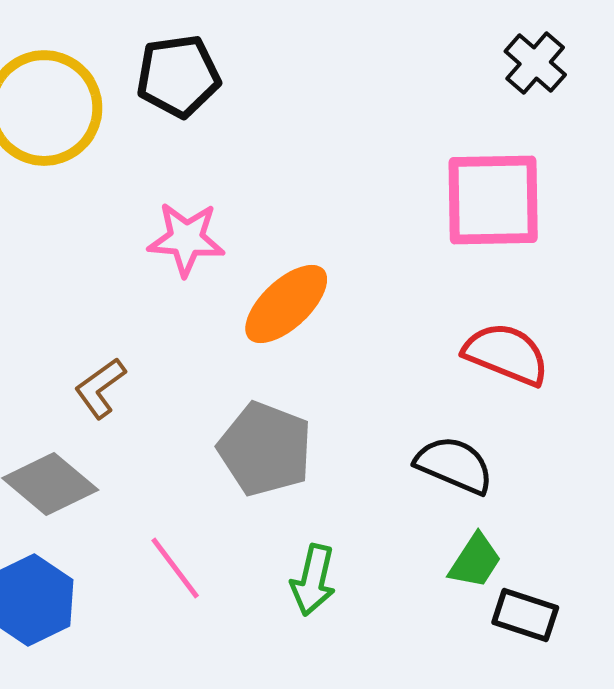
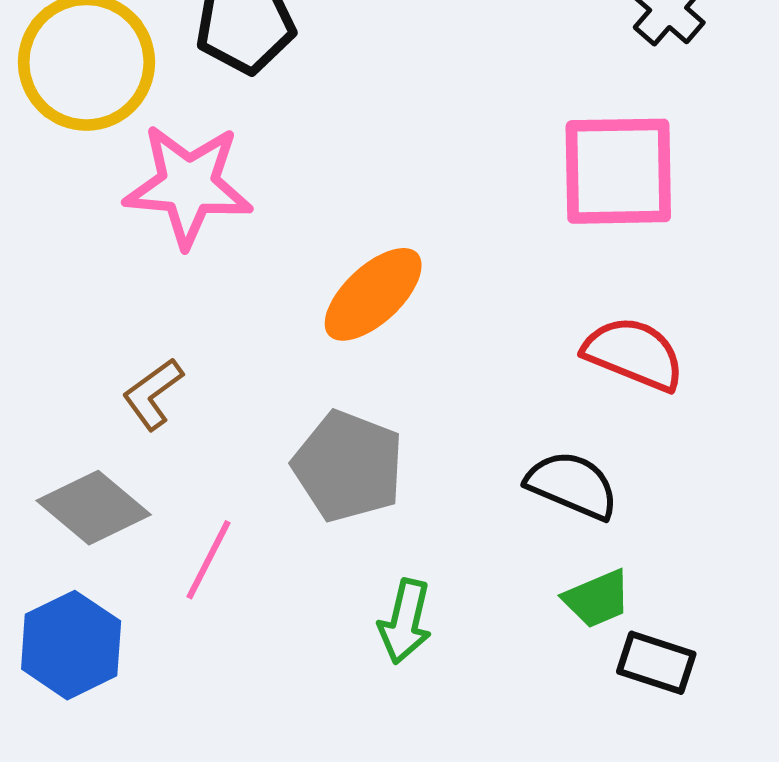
pink star: (186, 239) -> (188, 185), moved, size x1.4
green trapezoid: (475, 561) -> (597, 599), turned 34
pink line: (175, 568) -> (208, 560), moved, turned 64

